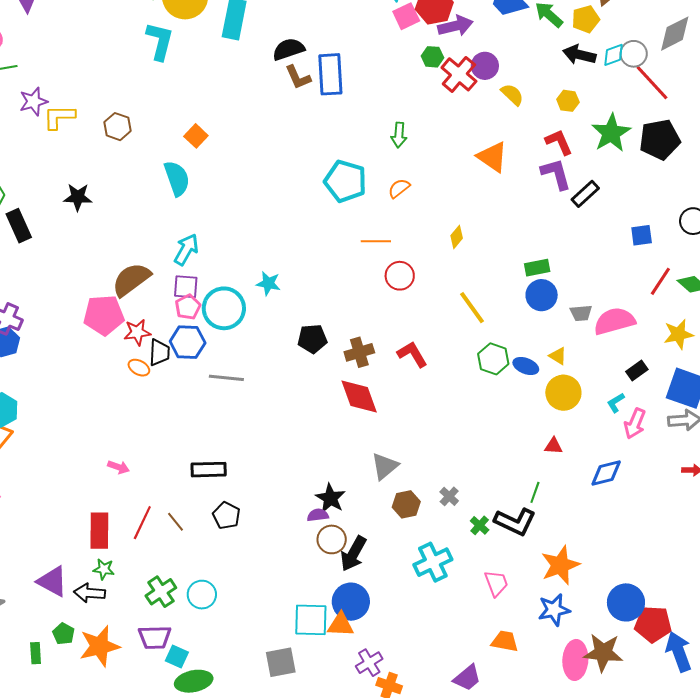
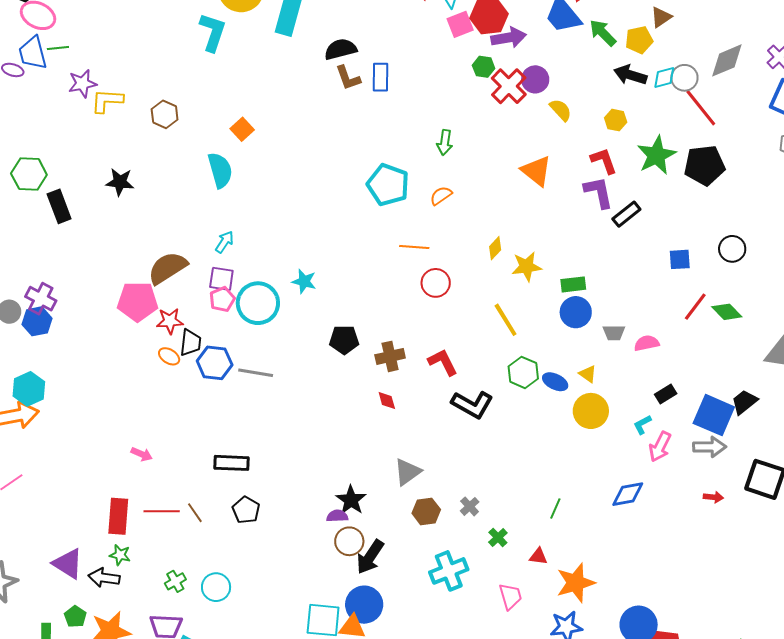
blue rectangle: (330, 74) -> (381, 77), size x0.7
cyan arrow: (186, 250) -> (225, 242), size x0.7
pink semicircle: (614, 321) -> (647, 343), size x0.6
yellow star: (678, 334) -> (527, 267), moved
blue hexagon: (188, 342) -> (215, 363), moved
red diamond: (359, 396) -> (387, 401), size x0.5
red triangle: (553, 446) -> (538, 556), moved
black L-shape: (515, 522) -> (472, 405), moved
red line: (142, 523) -> (162, 511), turned 60
green cross: (161, 592) -> (175, 581), size x0.7

